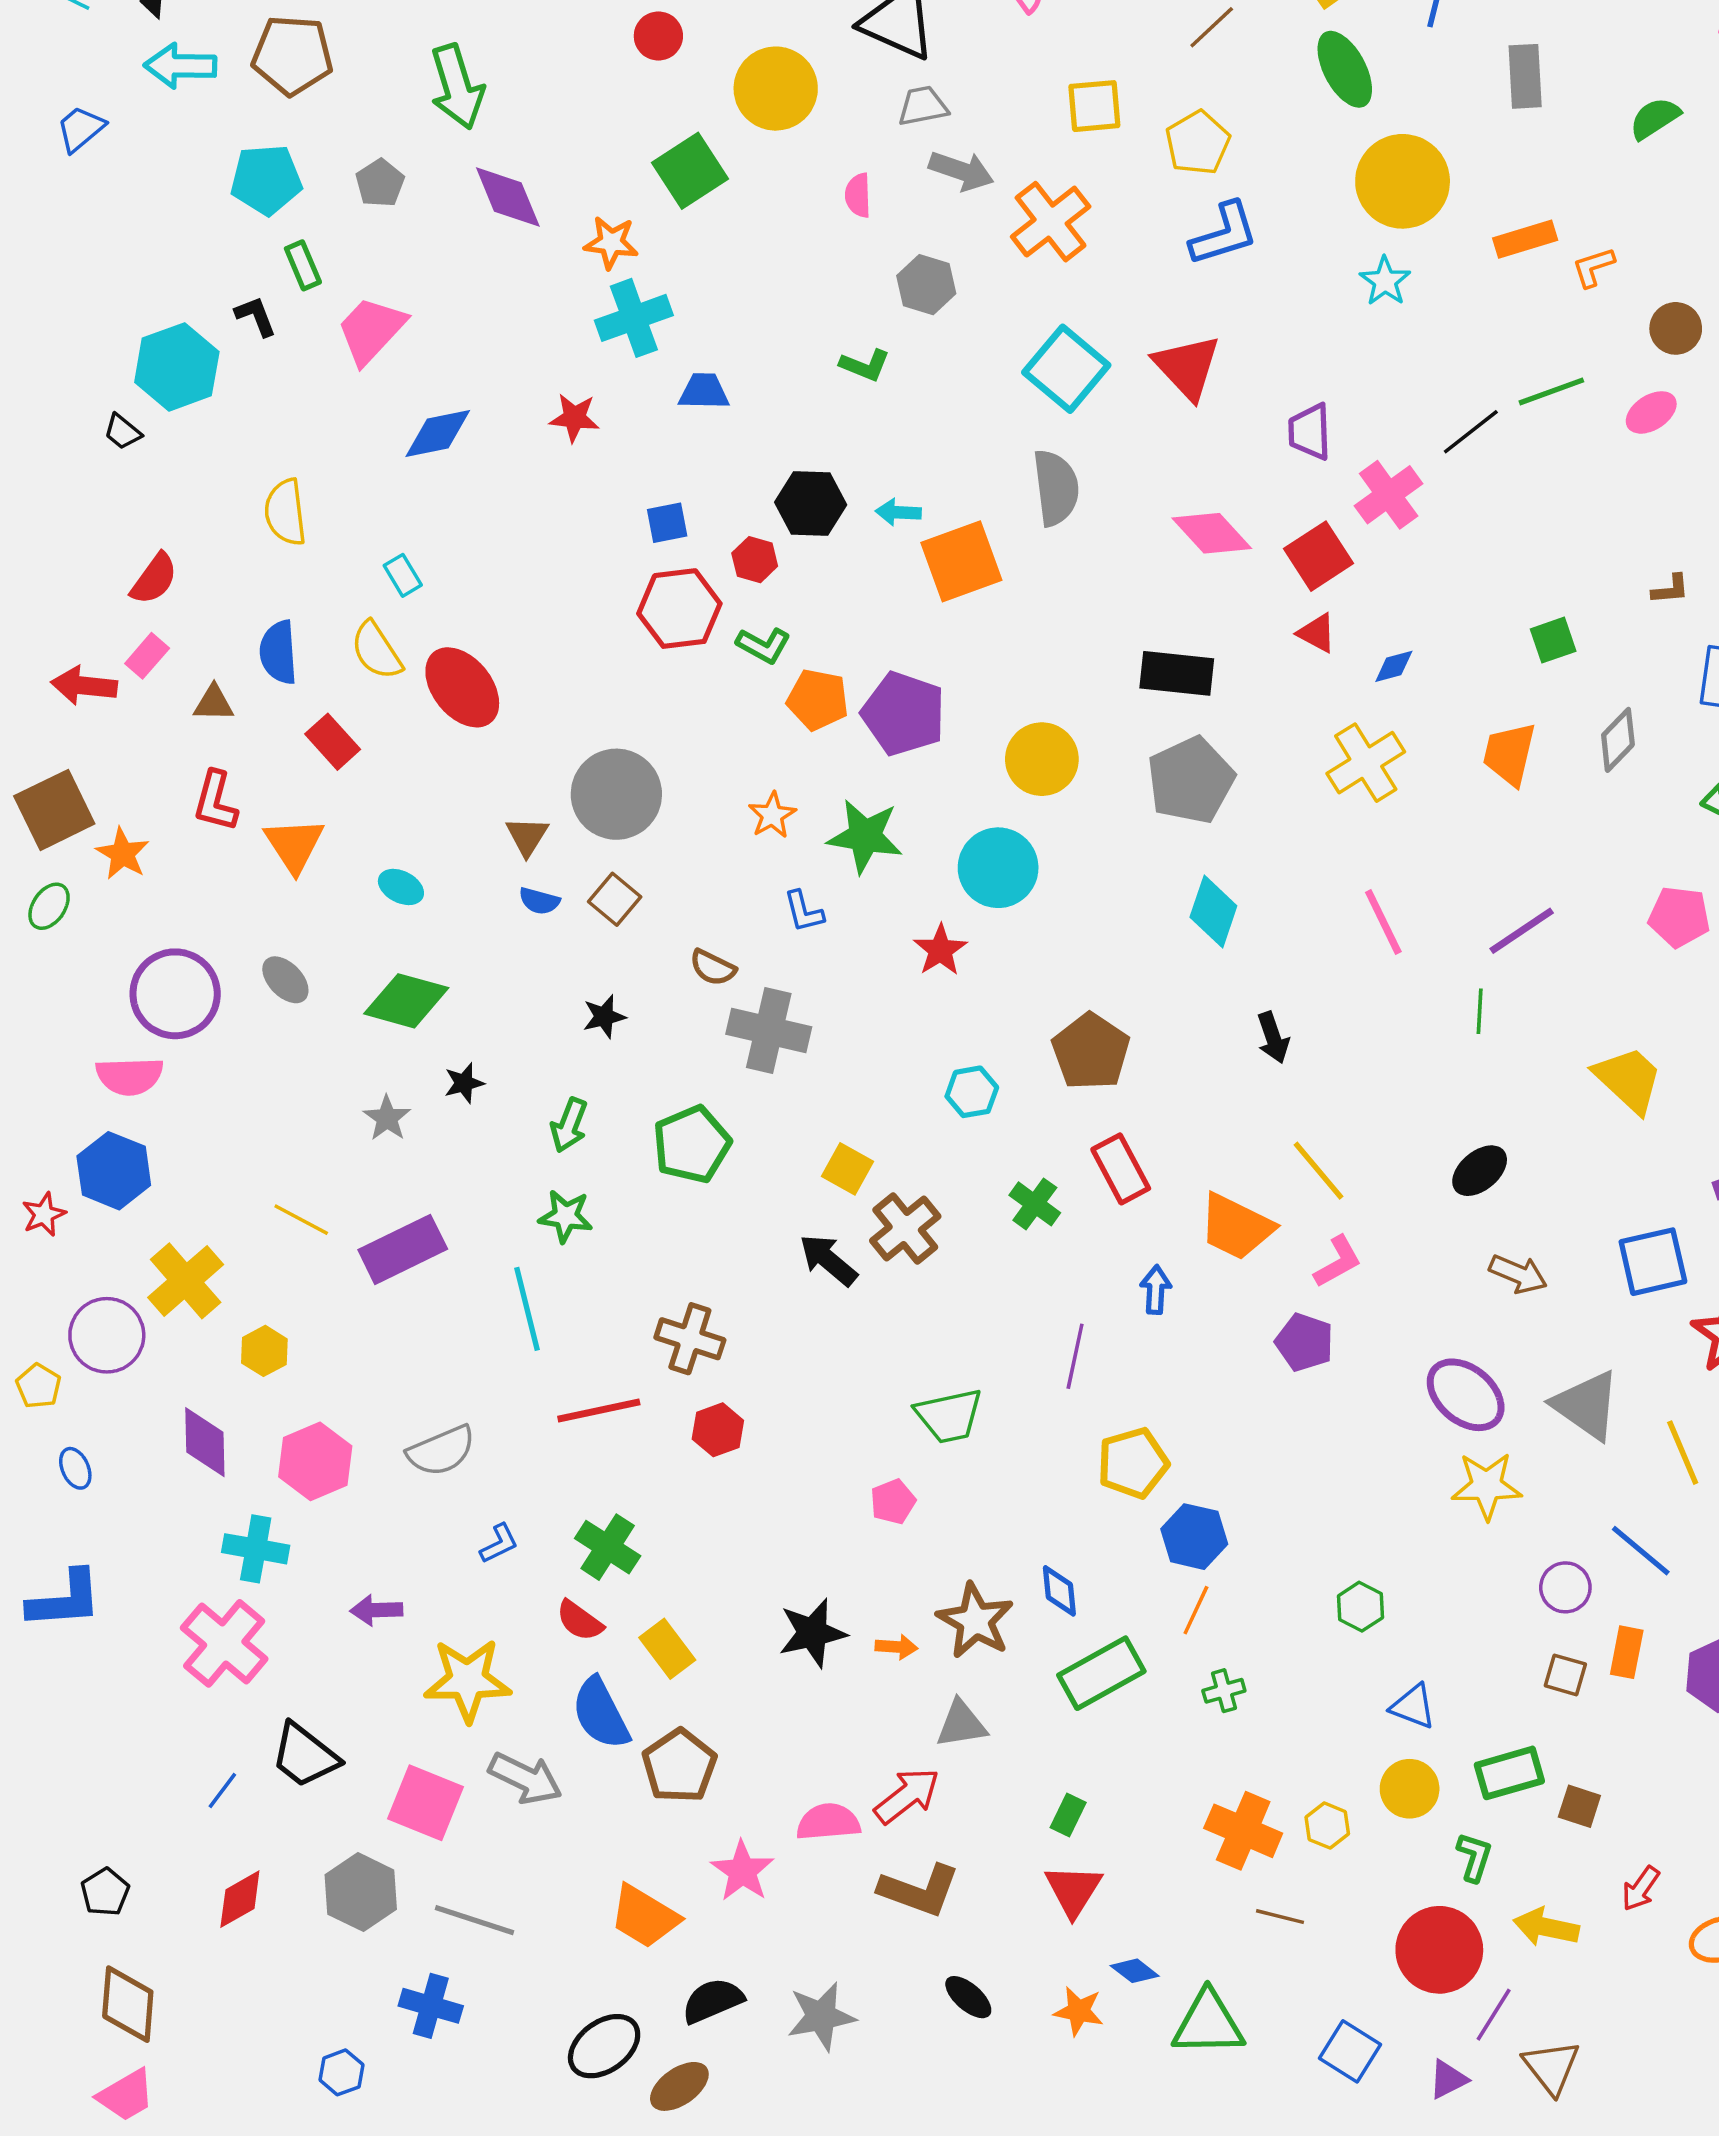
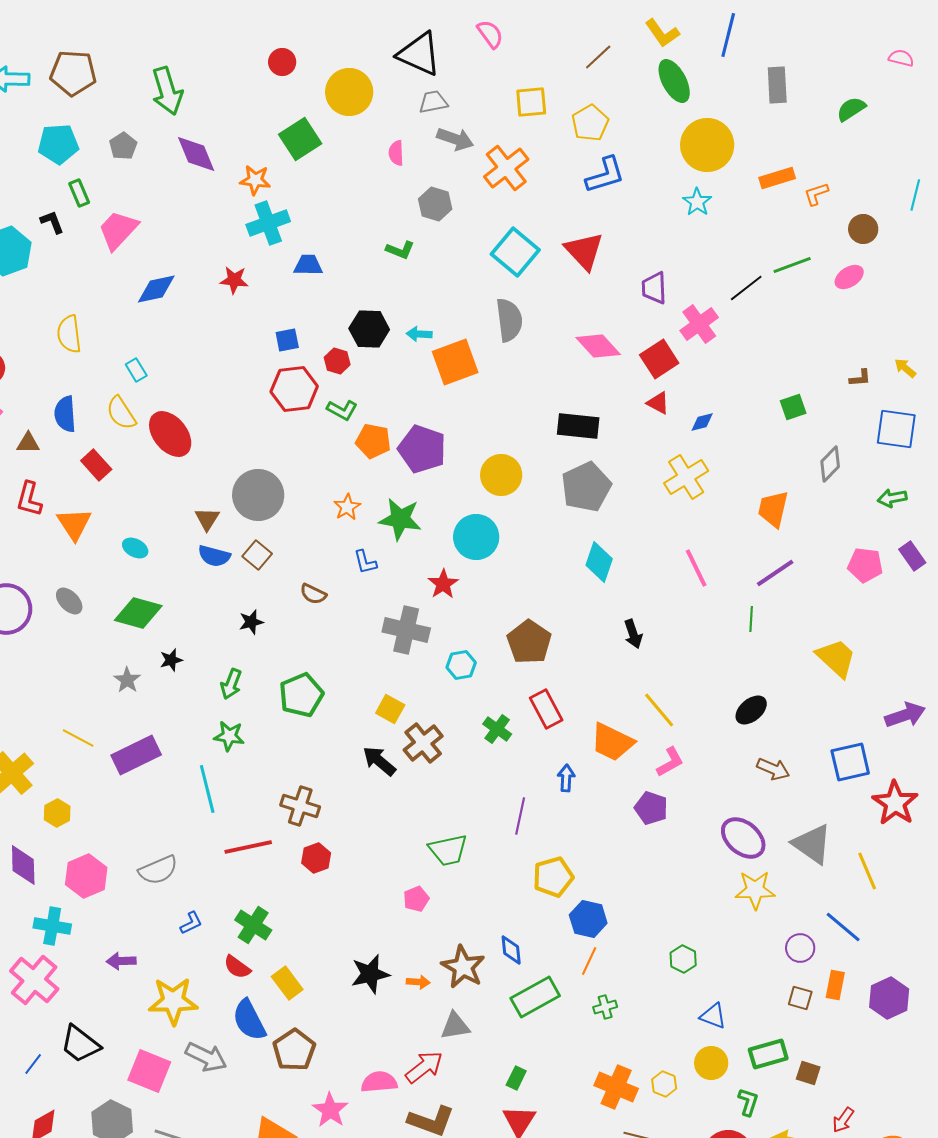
orange trapezoid: (1509, 754) -> (773, 509), moved
blue semicircle: (539, 901) -> (214, 556), size x1.4
gray cross: (769, 1031) -> (406, 630), moved

